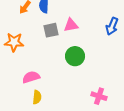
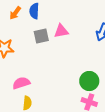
green circle: (75, 56) -> (89, 81), moved

